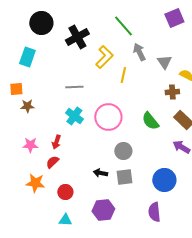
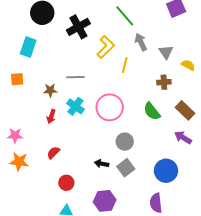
brown cross: (172, 92) -> (164, 82), moved
brown star: (27, 106) -> (50, 90), moved
red arrow: (56, 142) -> (51, 116), moved
pink star: (30, 145) -> (15, 136), moved
gray square: (124, 177) -> (126, 168), turned -30
orange star: (35, 183) -> (19, 162), moved

